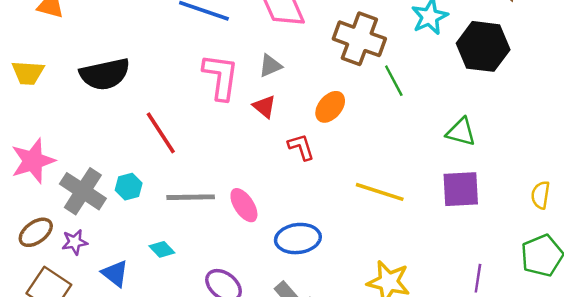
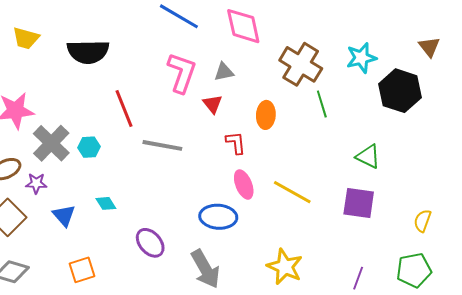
orange ellipse: (330, 107) -> (266, 115), turned -48
gray line: (191, 197) -> (162, 145), moved
pink ellipse: (244, 205) -> (244, 185), moved

